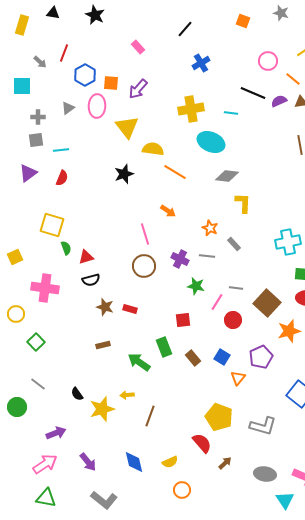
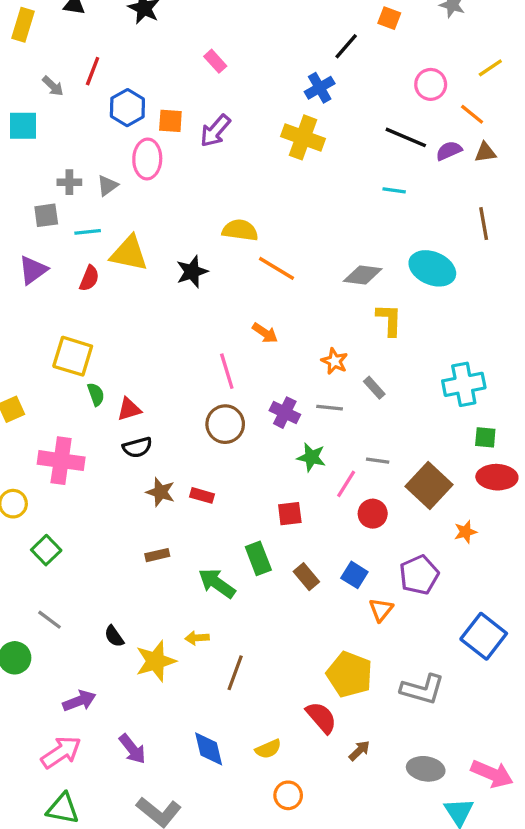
black line: (185, 29) -> (346, 46), moved
gray triangle: (68, 108) -> (108, 185), moved
yellow cross: (191, 109) -> (303, 137), moved, turned 30
cyan line: (231, 113) -> (394, 190), moved
gray cross: (38, 117) -> (69, 182), moved
yellow triangle: (127, 127) -> (129, 253), moved, turned -40
cyan ellipse: (211, 142) -> (432, 268), moved
orange star: (289, 331) -> (465, 532), size x0.6

